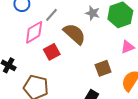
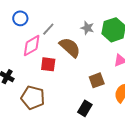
red square: (52, 52) -> (48, 64), turned 35

